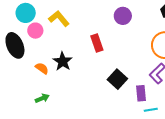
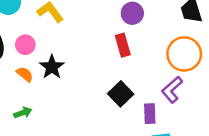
pink circle: (35, 31) -> (25, 45), moved
red rectangle: (97, 43) -> (123, 45), moved

